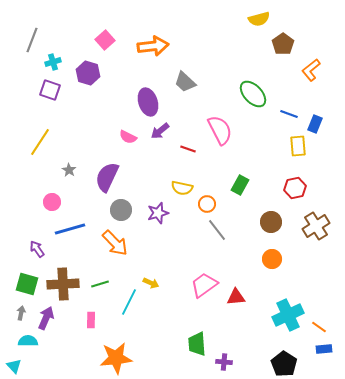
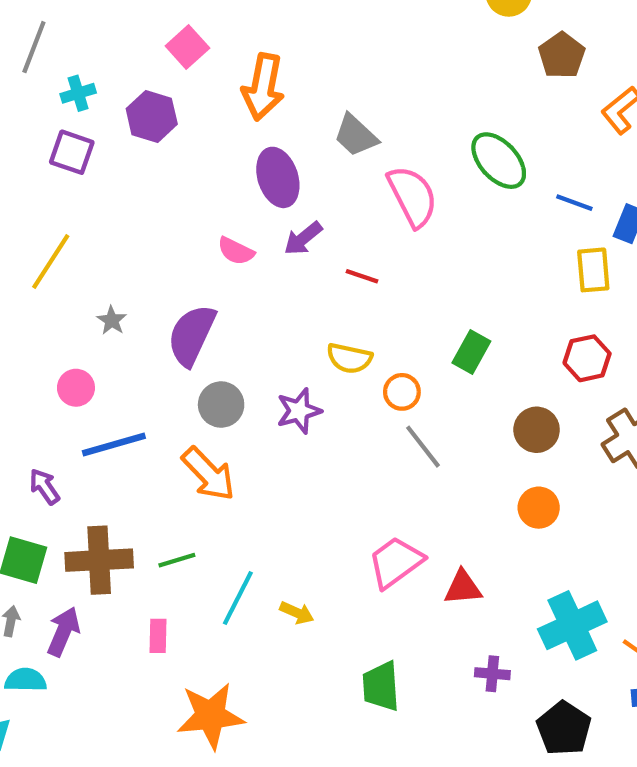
orange arrow: (153, 46) -> (263, 87), moved, turned 108
pink semicircle: (220, 130) -> (412, 196), moved
yellow arrow: (151, 283) -> (297, 613), moved
purple cross: (224, 362) -> (492, 674), moved

